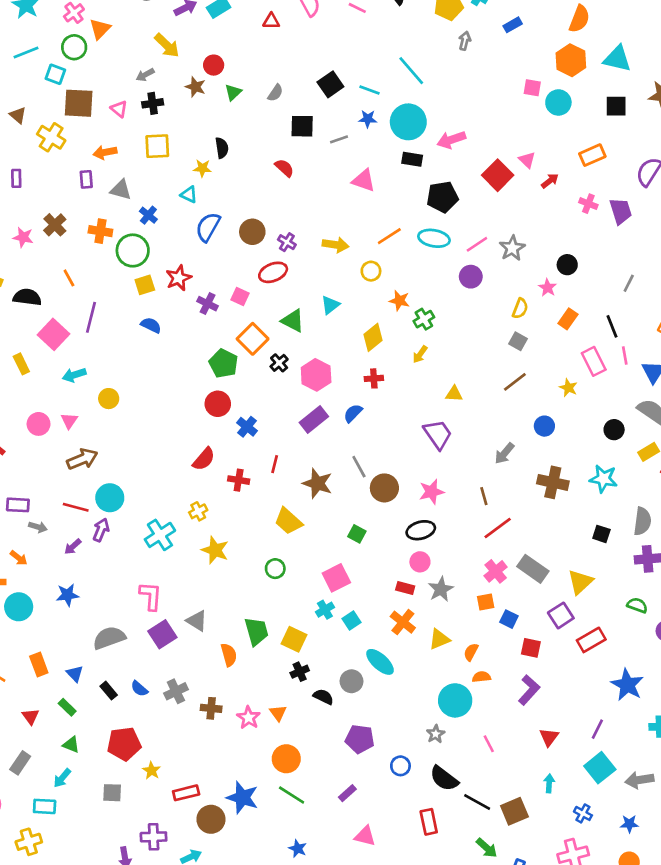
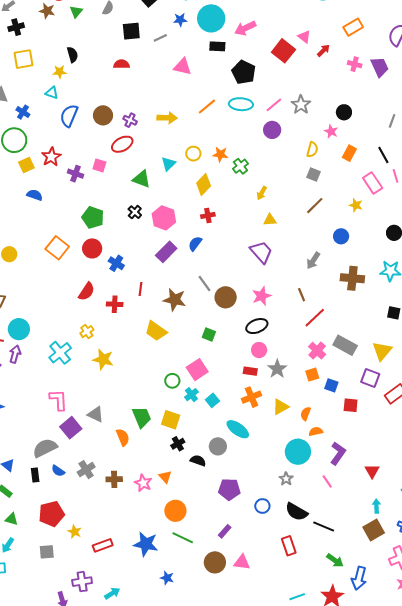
red semicircle: (284, 168) -> (122, 64), turned -35
black pentagon: (442, 197) -> (244, 72), turned -30
yellow circle: (371, 271) -> (193, 154), moved
orange square: (253, 339) -> (57, 248), moved
yellow arrow: (420, 354) -> (262, 193), moved
green circle: (275, 569) -> (172, 381), moved
purple square: (561, 615) -> (370, 378), turned -30
orange cross: (403, 622) -> (251, 397), turned 36
gray semicircle: (109, 638) -> (45, 448), moved
purple L-shape: (529, 690) -> (338, 453), moved
black rectangle: (109, 691) -> (35, 475), turned 40
brown square: (514, 811) -> (374, 530), moved
brown circle: (211, 819) -> (215, 562), moved
blue star: (298, 849) -> (167, 578), moved

